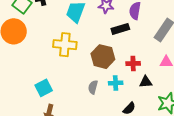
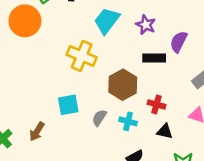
cyan square: (44, 88) -> (68, 105), moved

